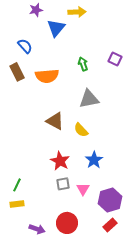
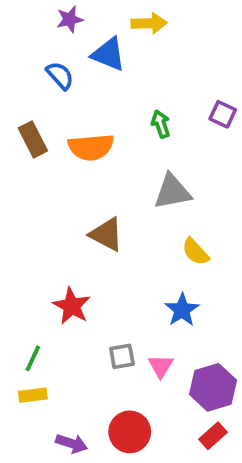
blue triangle: (56, 28) -> (108, 54), turned -48
blue semicircle: (25, 46) -> (60, 76), moved
yellow semicircle: (81, 130) -> (196, 252), moved
red star: (60, 161) -> (72, 306), moved

